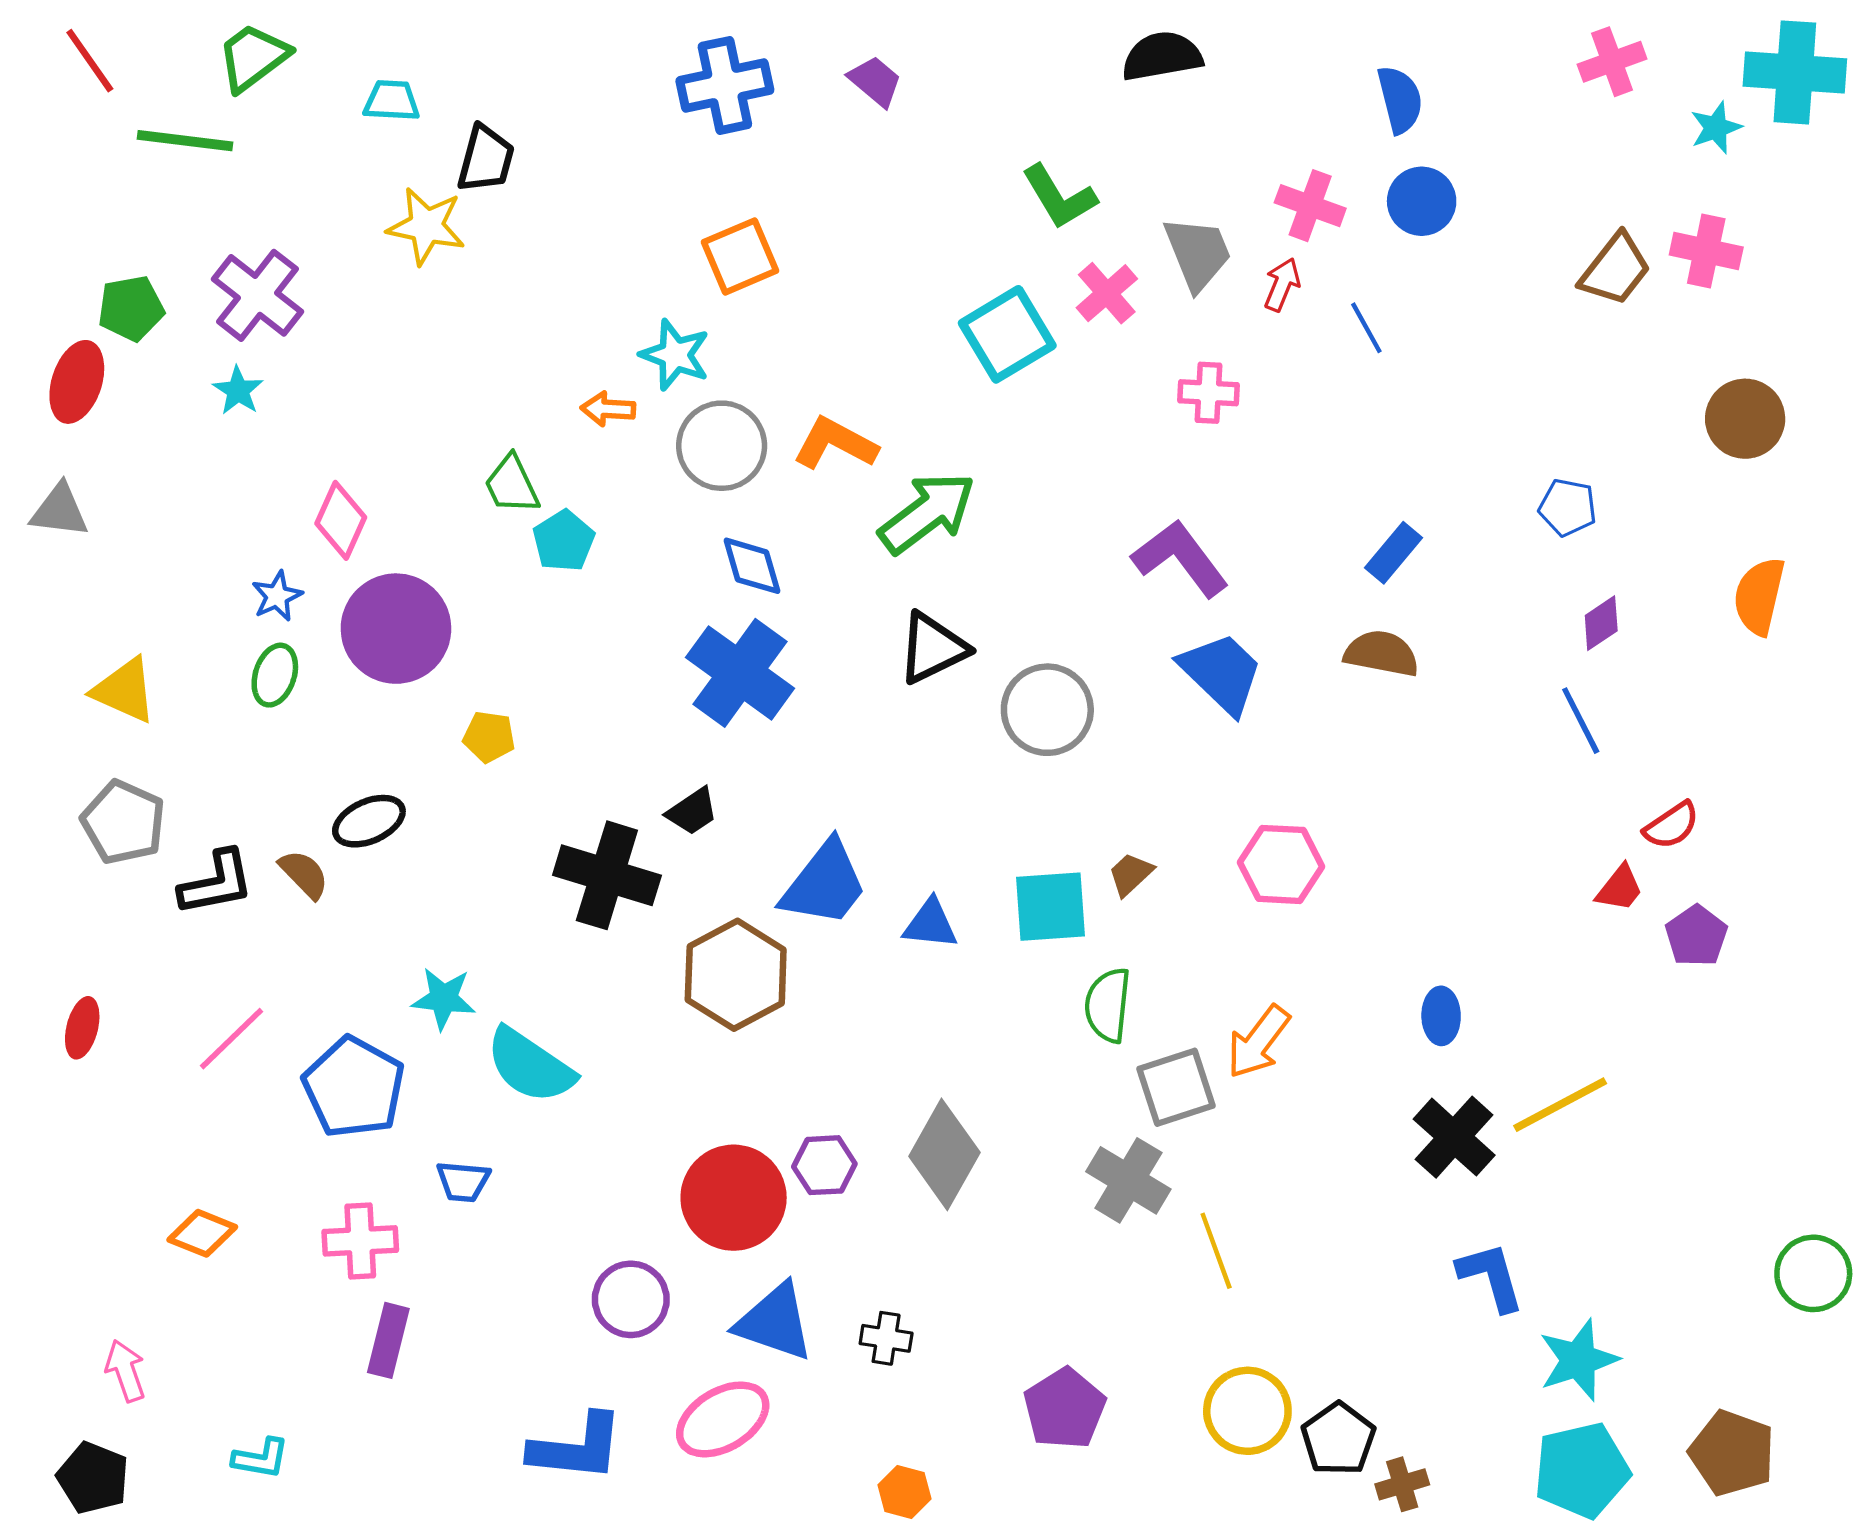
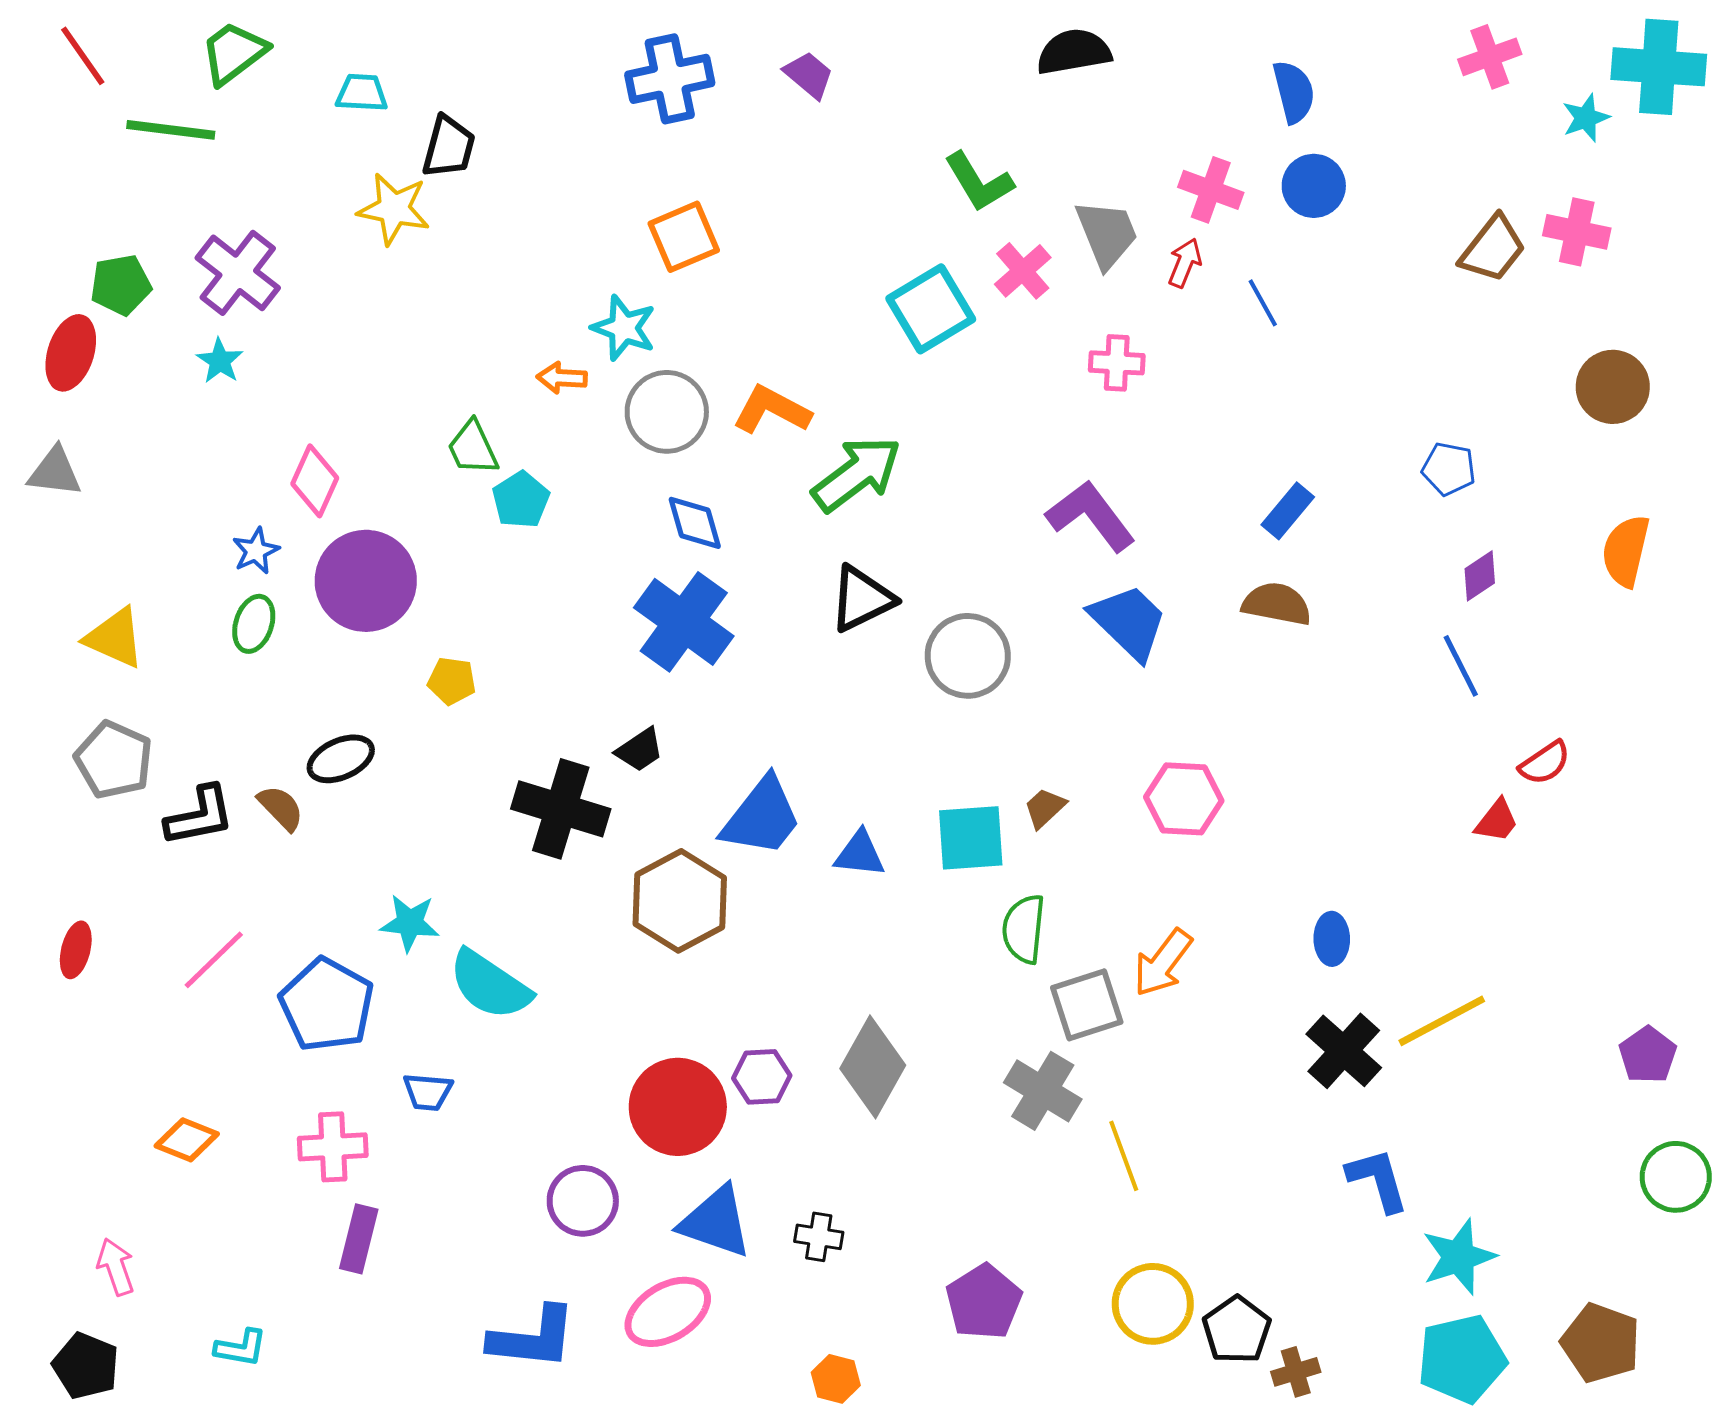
purple pentagon: (1696, 936) -> (1648, 1055), moved

